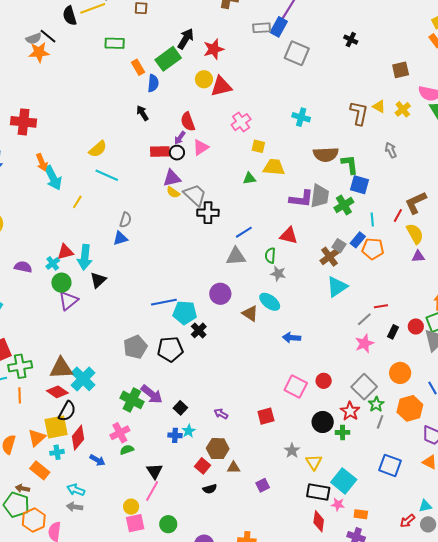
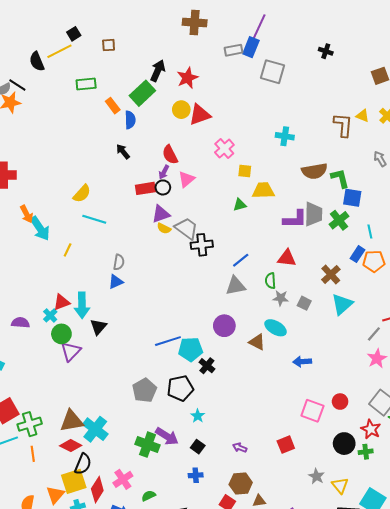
gray square: (339, 246) -> (304, 303), moved
cyan star: (189, 431) -> (198, 416), moved
pink cross: (120, 433) -> (123, 479), moved

